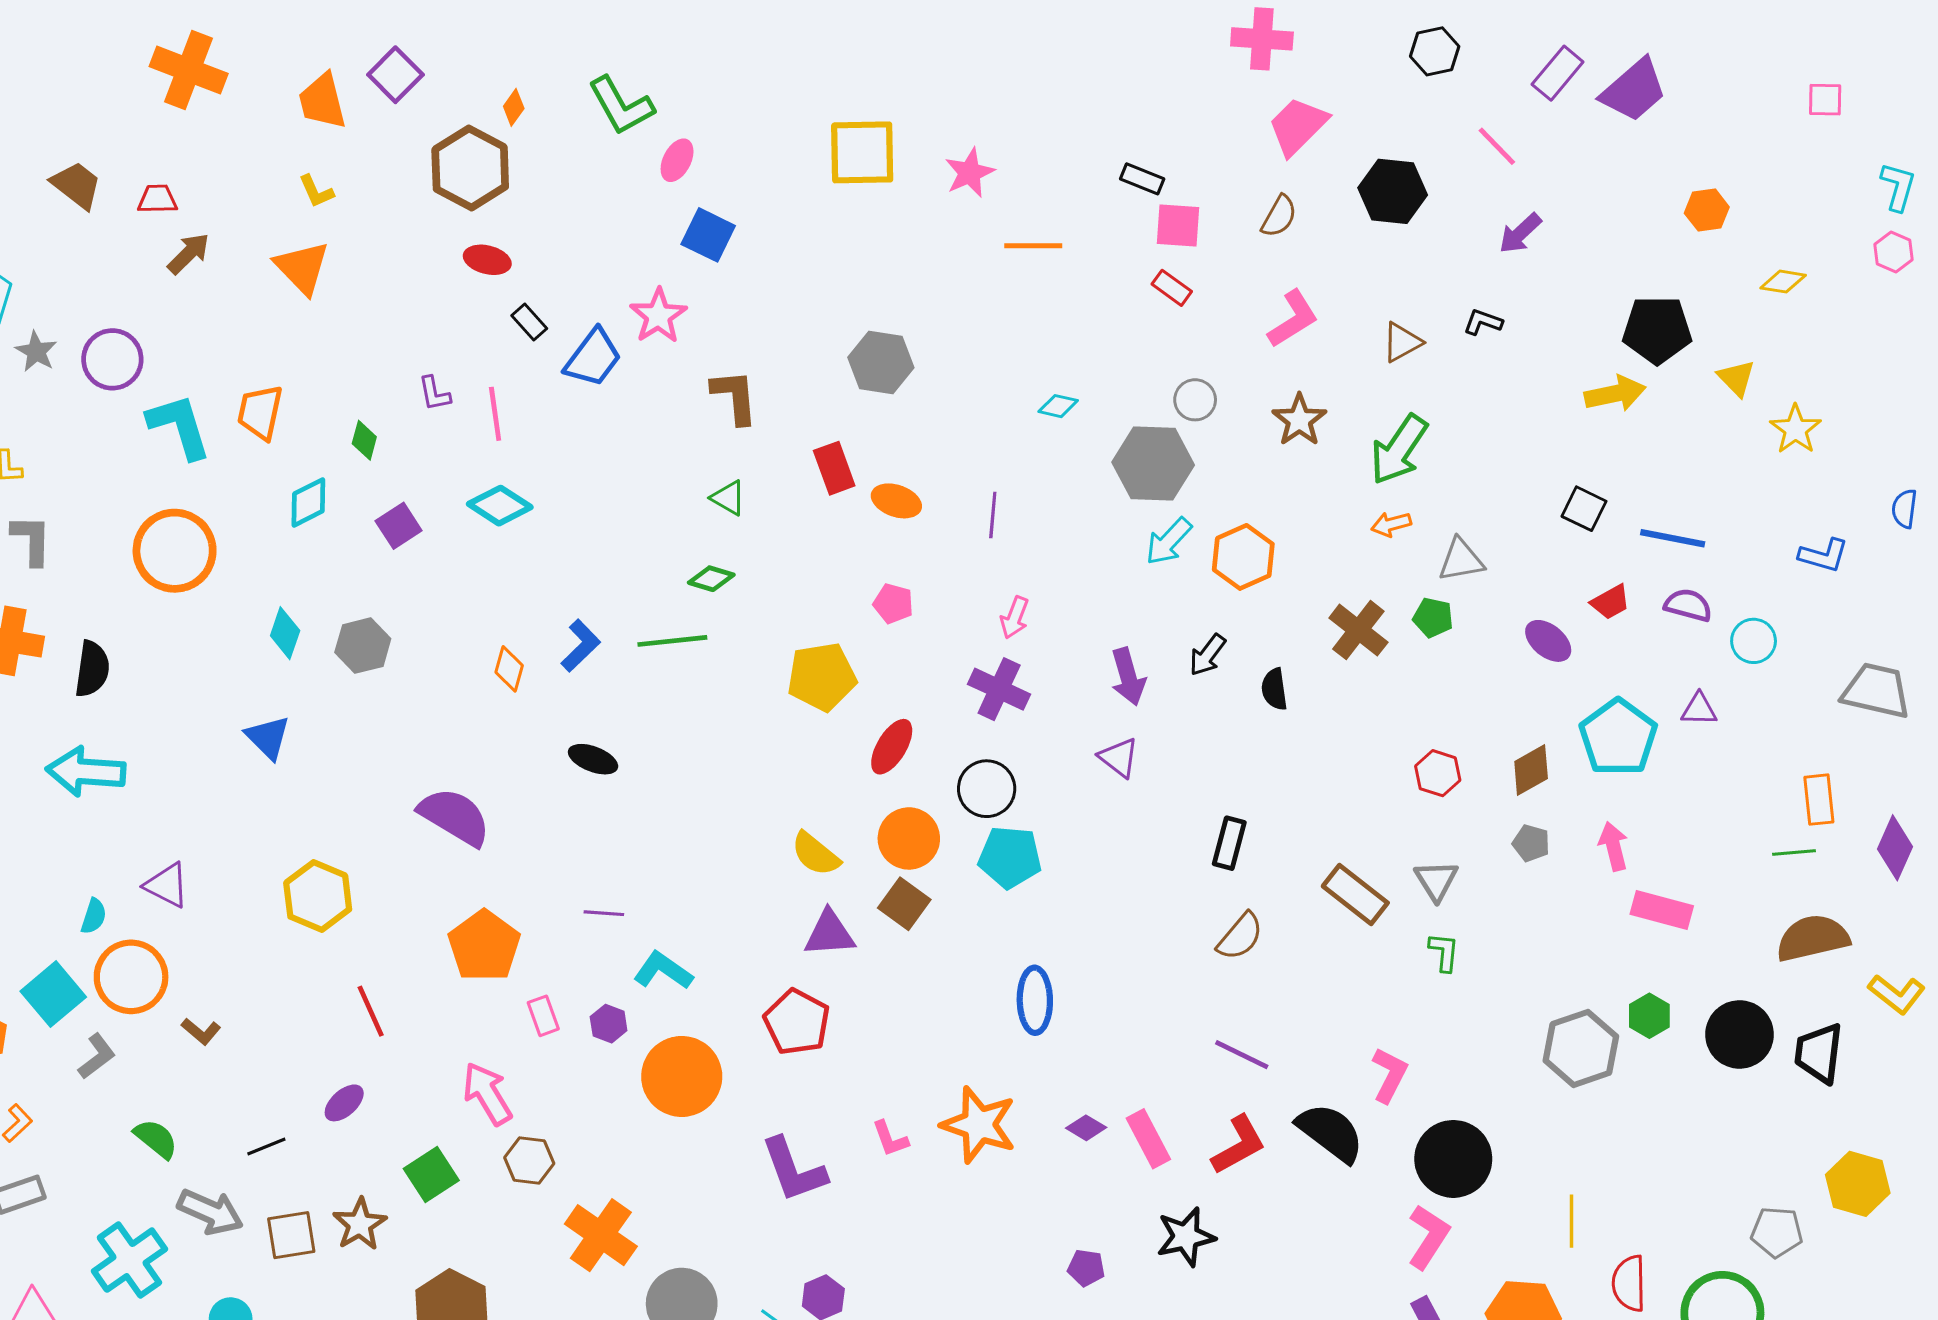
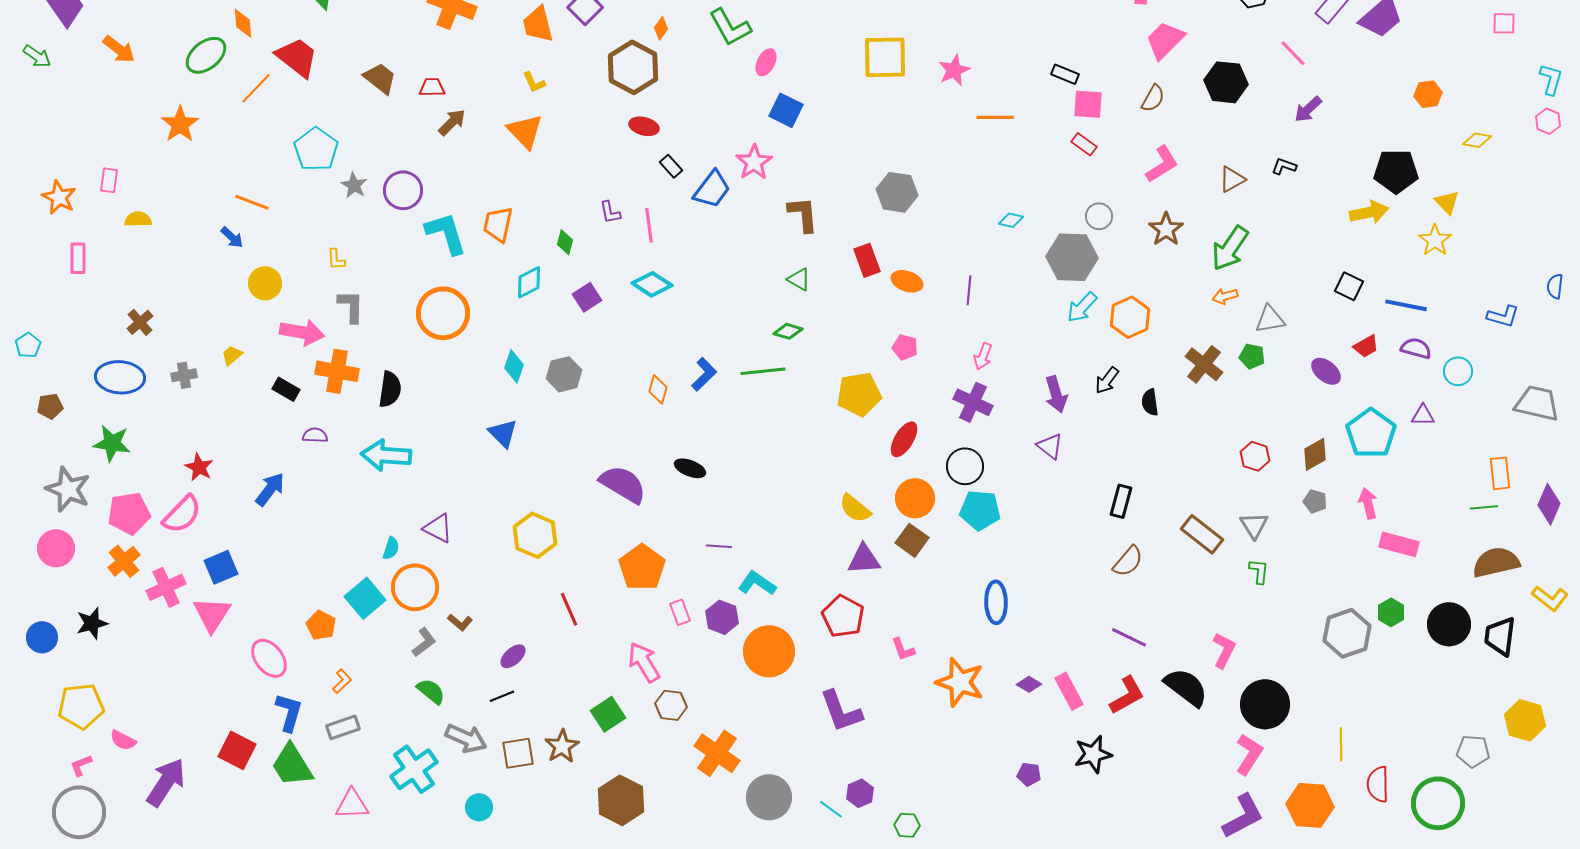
yellow star: (1796, 429) -> (1435, 240), moved
black ellipse: (593, 759) -> (690, 468), moved
purple hexagon: (609, 1024) -> (722, 617), size x1.4
gray L-shape: (97, 1056) -> (424, 642), moved
purple ellipse: (344, 1103) -> (513, 656), moved
pink L-shape: (890, 1139) -> (903, 649), moved

